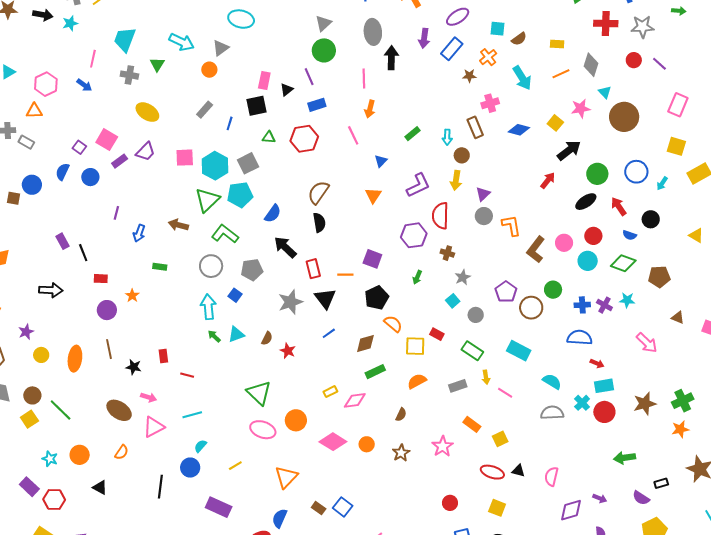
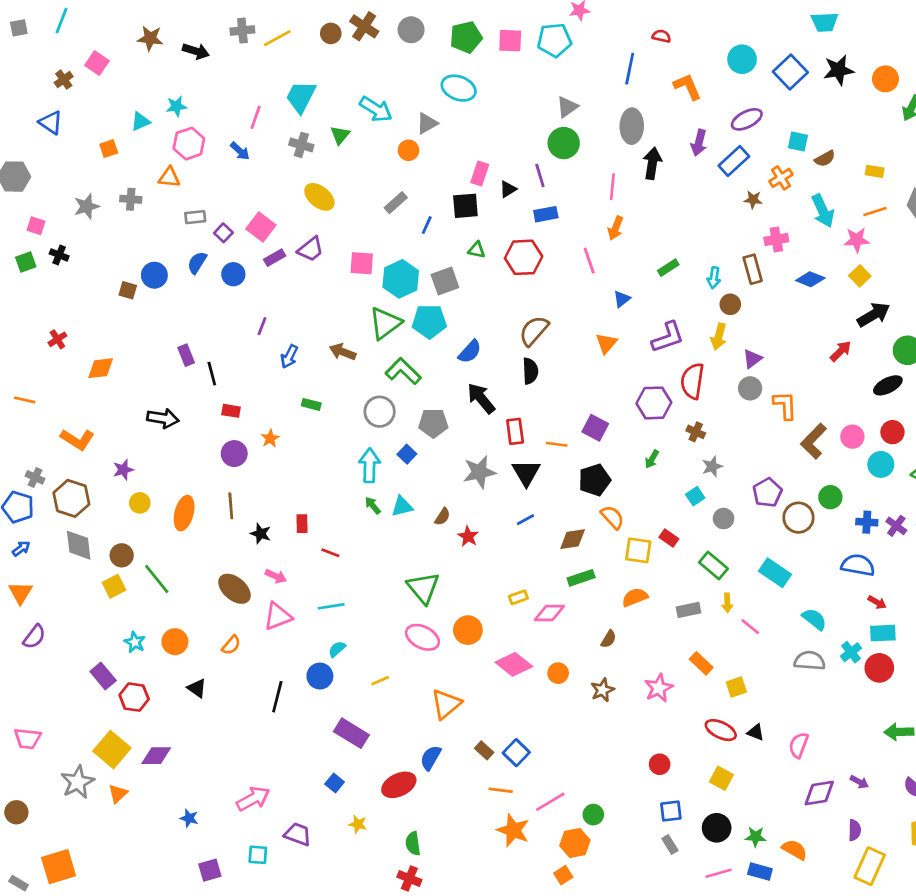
cyan star: (70, 23) -> (176, 106), moved
pink star: (581, 108) -> (857, 240), moved
gray rectangle: (26, 142) -> (195, 217), moved, turned -42

